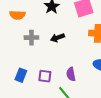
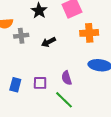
gray cross: (31, 38) -> (21, 36), moved

